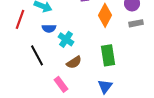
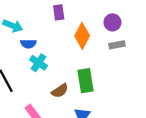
blue semicircle: (49, 28) -> (28, 44), moved
brown semicircle: (74, 62) -> (60, 91), moved

